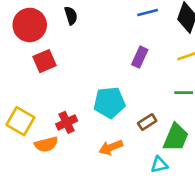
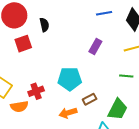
black semicircle: (71, 16) -> (44, 25), moved
brown rectangle: (147, 122) -> (90, 99), moved

